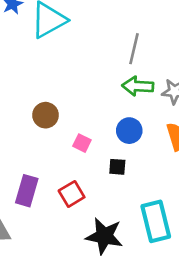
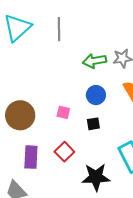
gray line: (134, 49) -> (59, 29), moved
brown circle: (46, 115) -> (20, 115), moved, size x1.5

